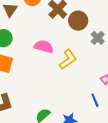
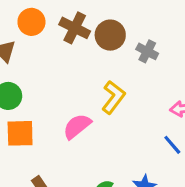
pink semicircle: (44, 46) -> (77, 126), moved, turned -36

